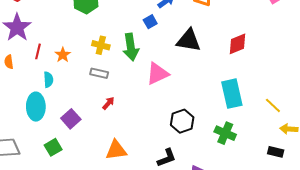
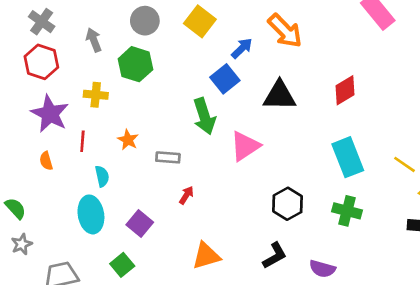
blue square: (150, 22) -> (225, 79), size x1.5
yellow cross: (101, 45) -> (96, 95), moved
orange star: (63, 55) -> (128, 140), moved

